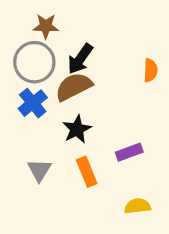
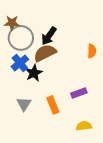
brown star: (46, 26) -> (12, 23), moved
orange semicircle: (151, 70) -> (92, 51), moved
black star: (77, 129) -> (34, 73), moved

